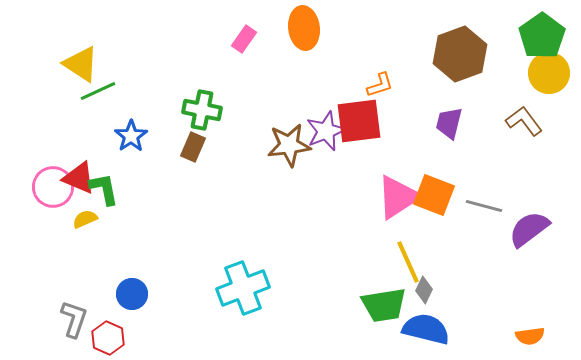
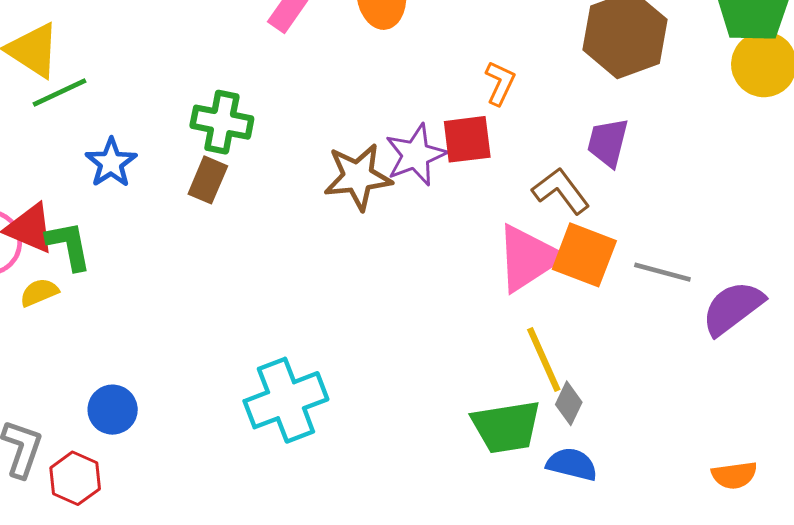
orange L-shape: (380, 85) -> (500, 83), turned -48
red square: (359, 121) -> (467, 139), size x0.7
brown L-shape: (524, 121) -> (561, 191), moved
blue semicircle: (426, 329) -> (572, 464), size x0.7

